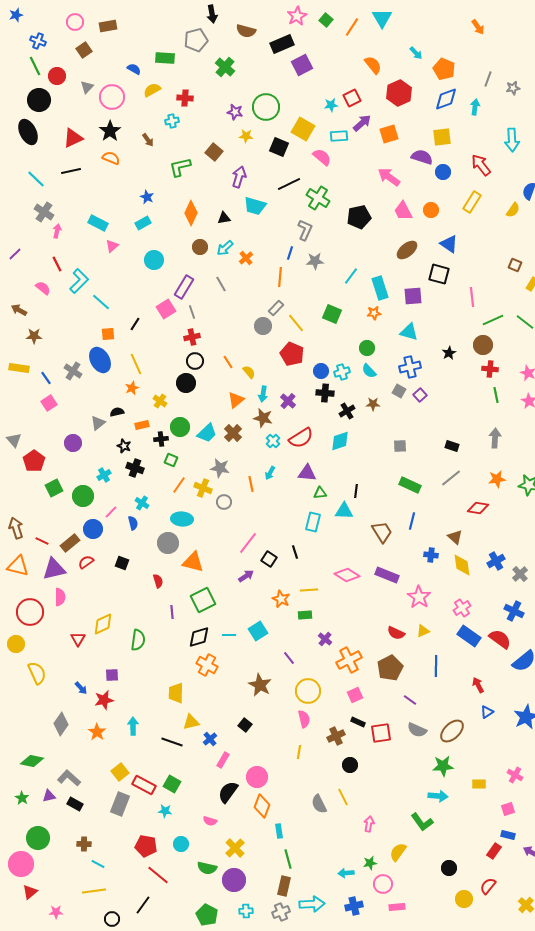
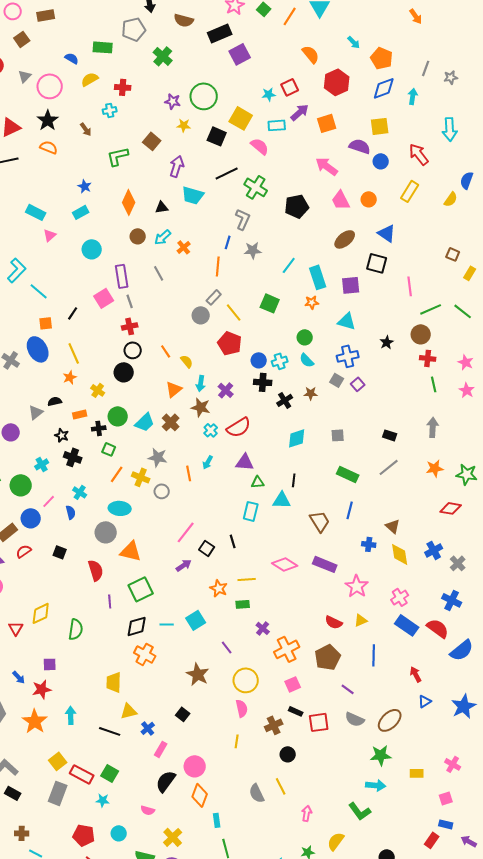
purple rectangle: (184, 287) -> (122, 276), turned -40
cyan diamond: (340, 441) -> (297, 438), moved
red diamond: (478, 508) -> (451, 508), moved
red semicircle: (158, 581) -> (96, 570), size x1.5
orange star: (97, 732) -> (35, 721), size x1.4

